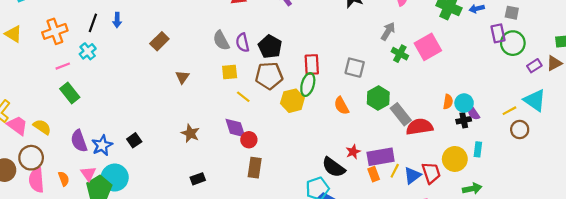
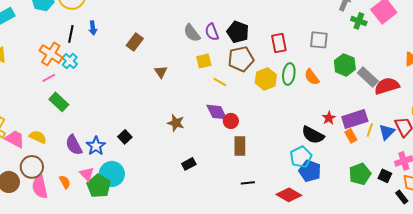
orange cross: (55, 31) -> (51, 54), moved, turned -30
green ellipse: (308, 85) -> (289, 74), moved

